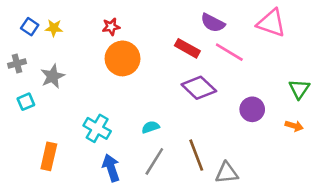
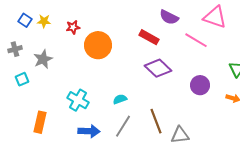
red star: (111, 27) -> (73, 27), moved
pink line: (229, 52) -> (196, 40), moved
blue arrow: (111, 168) -> (89, 131), turned 110

